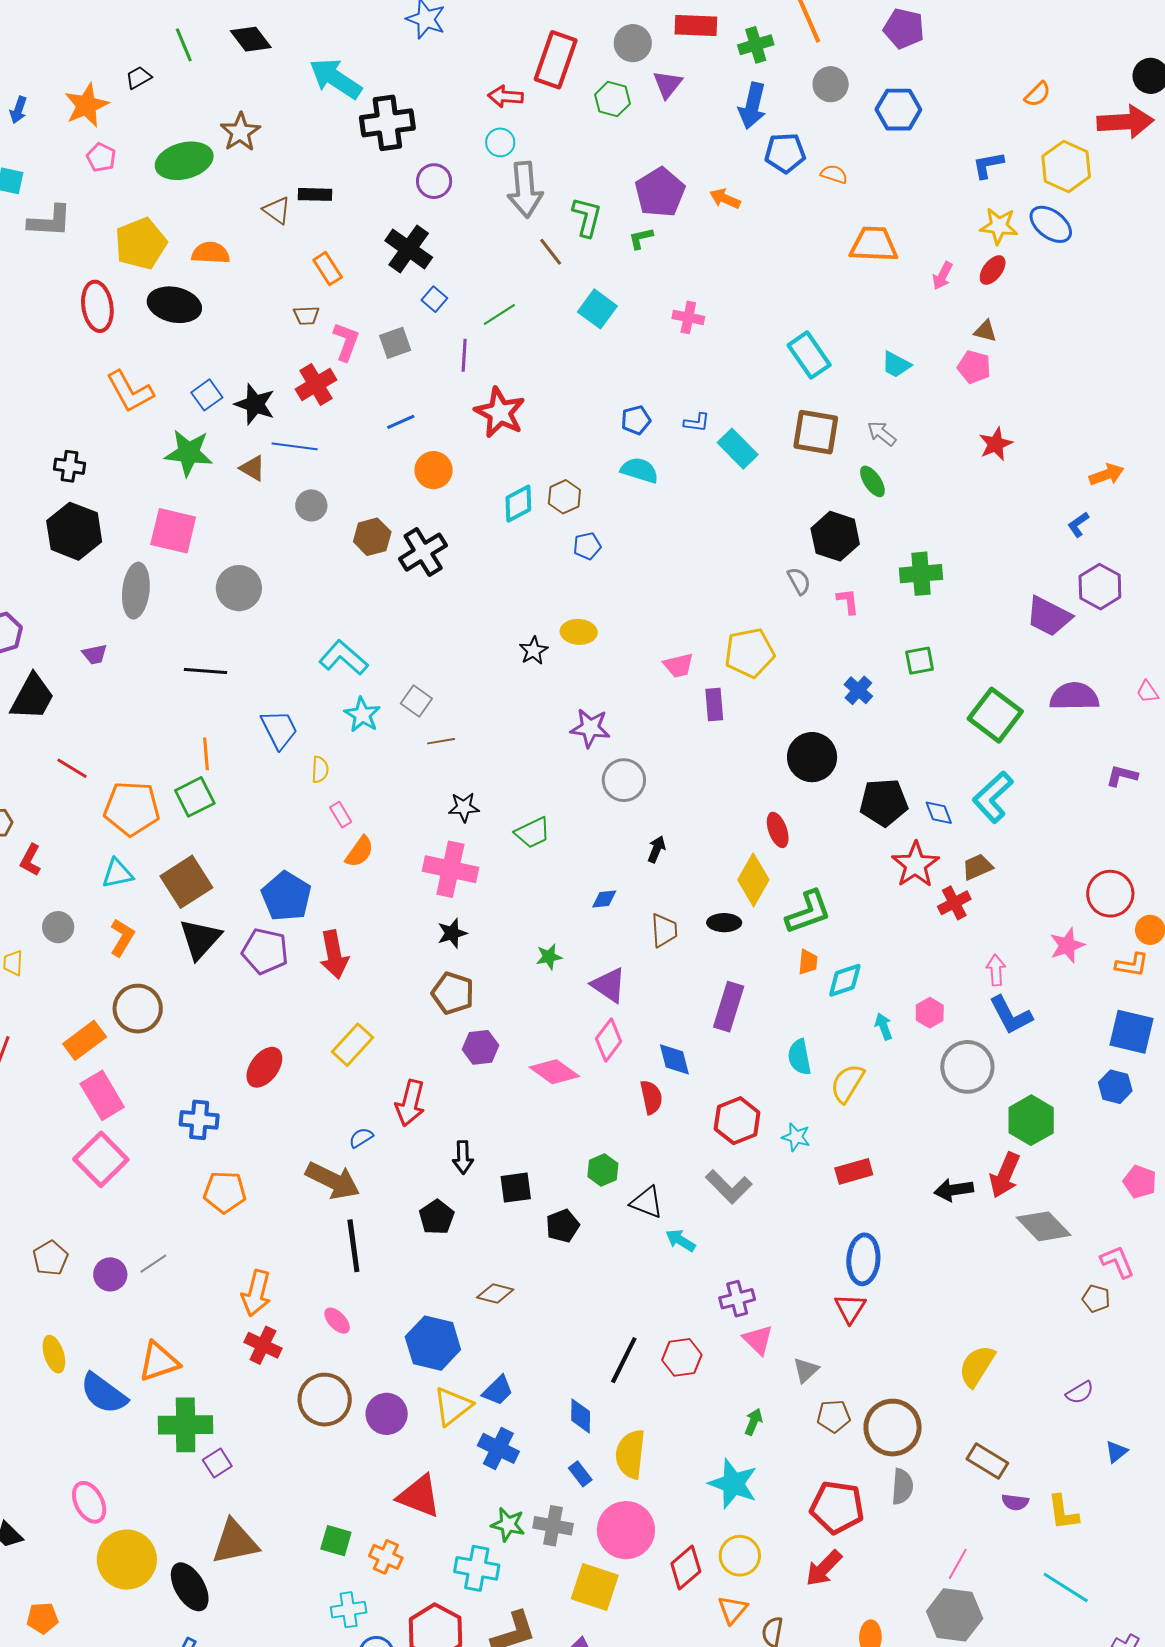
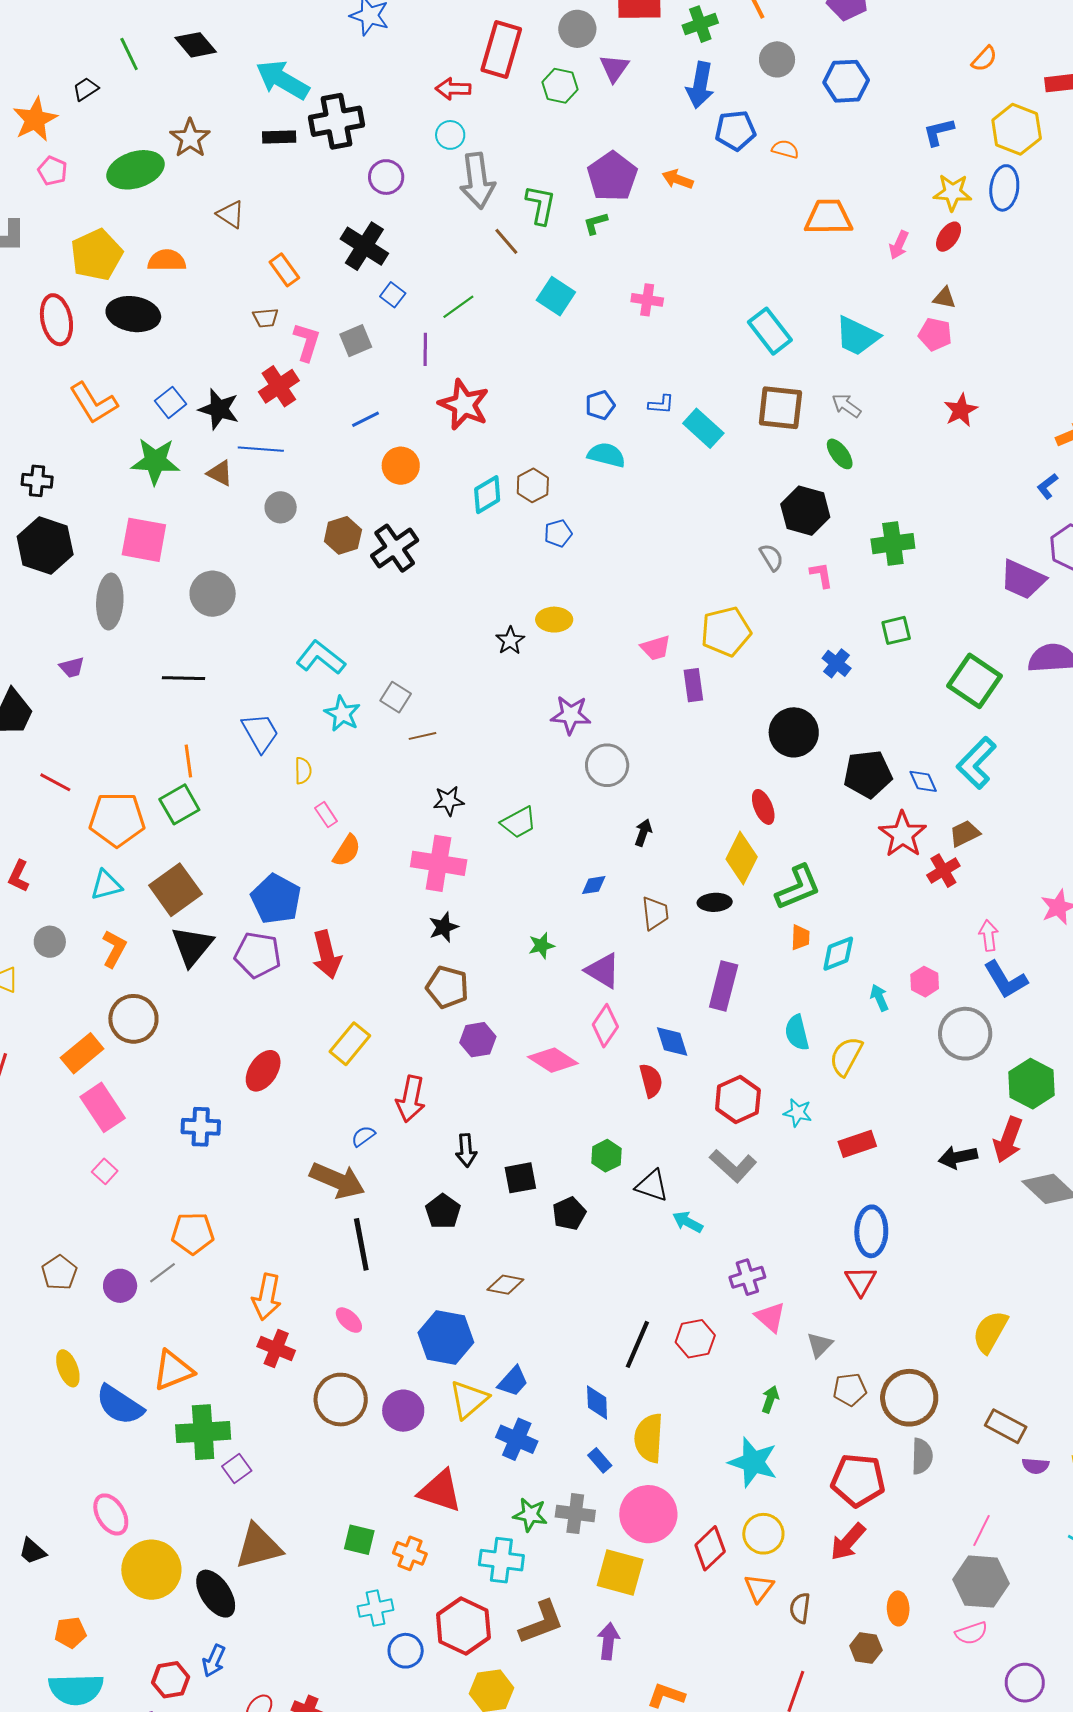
black rectangle: (315, 194) -> (279, 137), moved
blue ellipse: (1051, 224) -> (1004, 188), turned 63
cyan trapezoid: (896, 365) -> (857, 336), size x1.5
pink square: (101, 1159) -> (105, 1171), size x0.5
orange pentagon: (225, 1192) -> (193, 1233), moved

